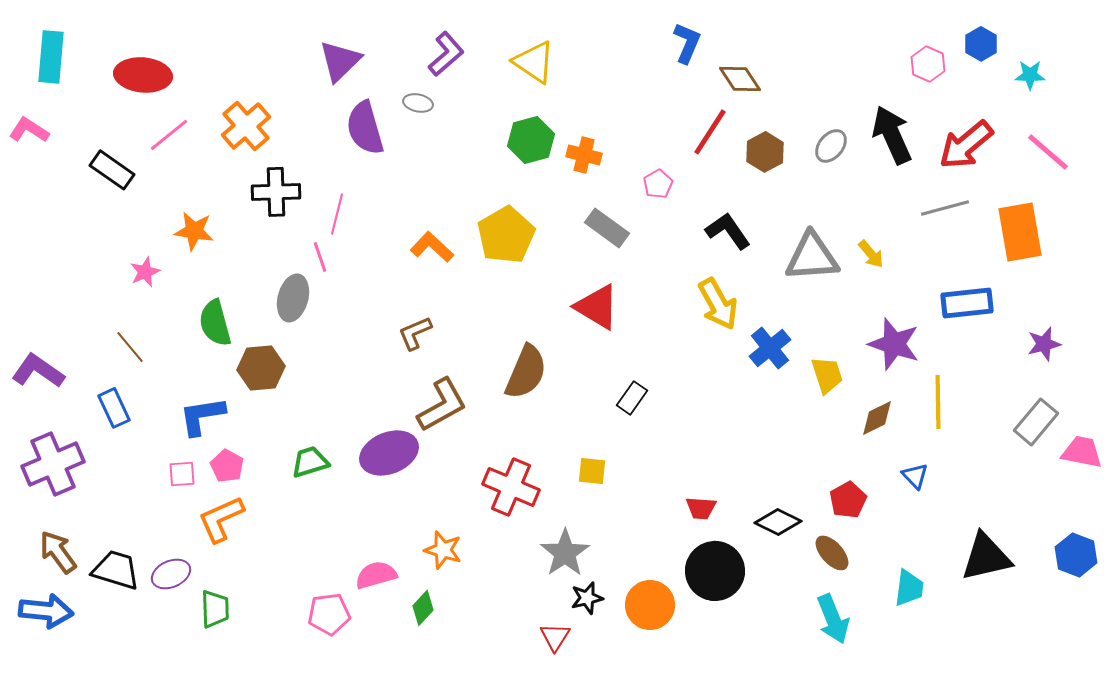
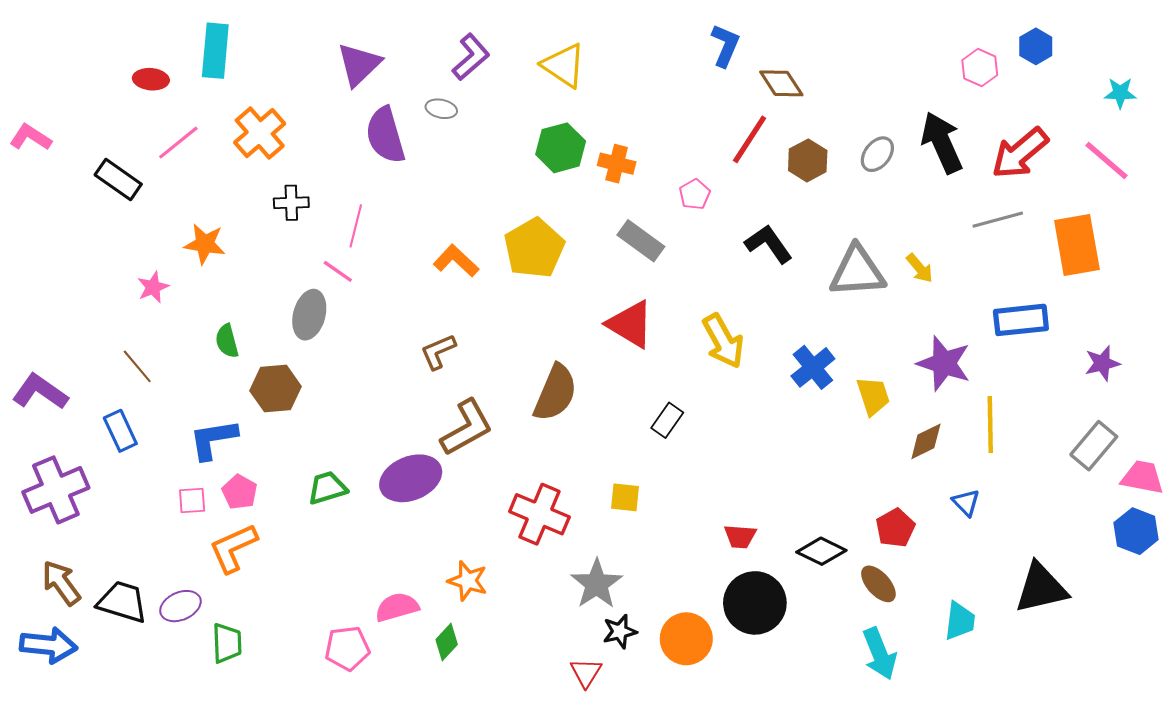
cyan rectangle: (51, 57) -> (215, 51), moved
red ellipse: (143, 75) -> (151, 79), size x0.6
cyan star: (1030, 75) -> (1120, 93), moved
black cross: (276, 192) -> (291, 203), size x0.7
pink line: (320, 257) -> (338, 271), turned -36
yellow arrow: (718, 304) -> (723, 341), moved
green semicircle: (215, 323) -> (227, 341), size x0.7
blue hexagon: (1076, 555) -> (1136, 531), moved

